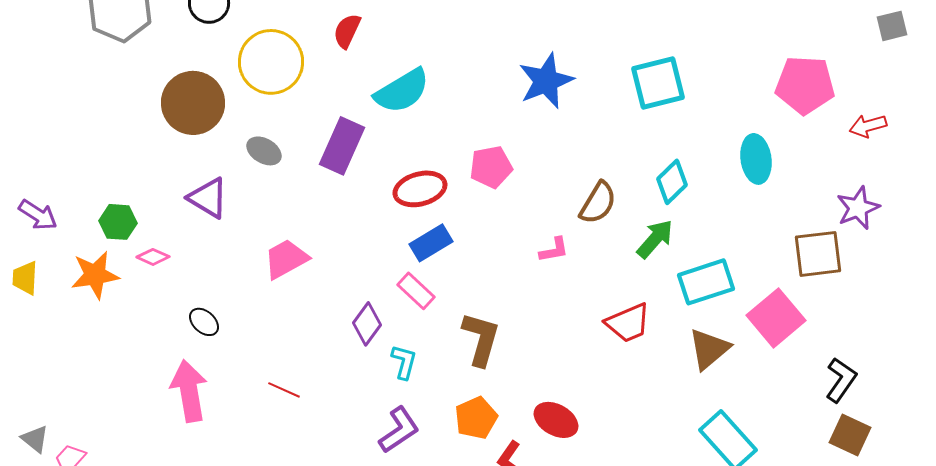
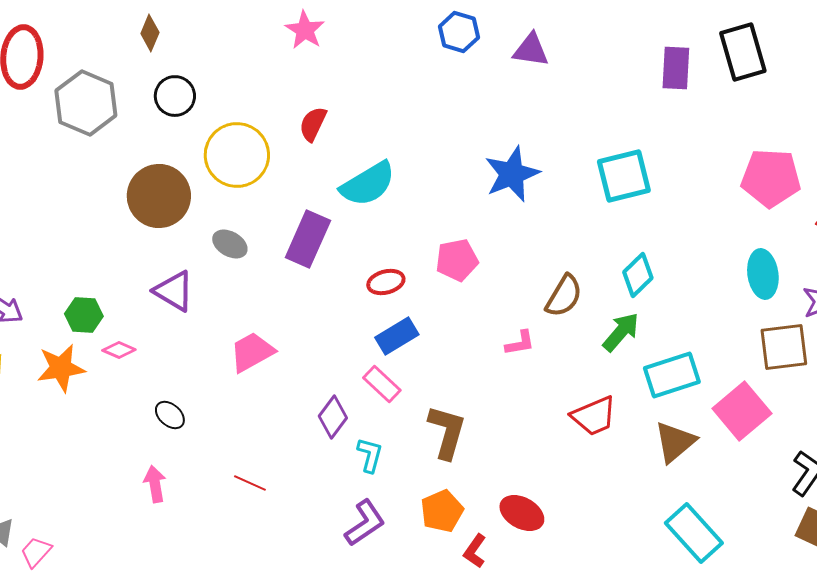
cyan ellipse: (756, 159) -> (763, 274), moved
red ellipse: (420, 189) -> (386, 282), size x0.7
pink arrow: (189, 391) -> (155, 484), size x0.6

